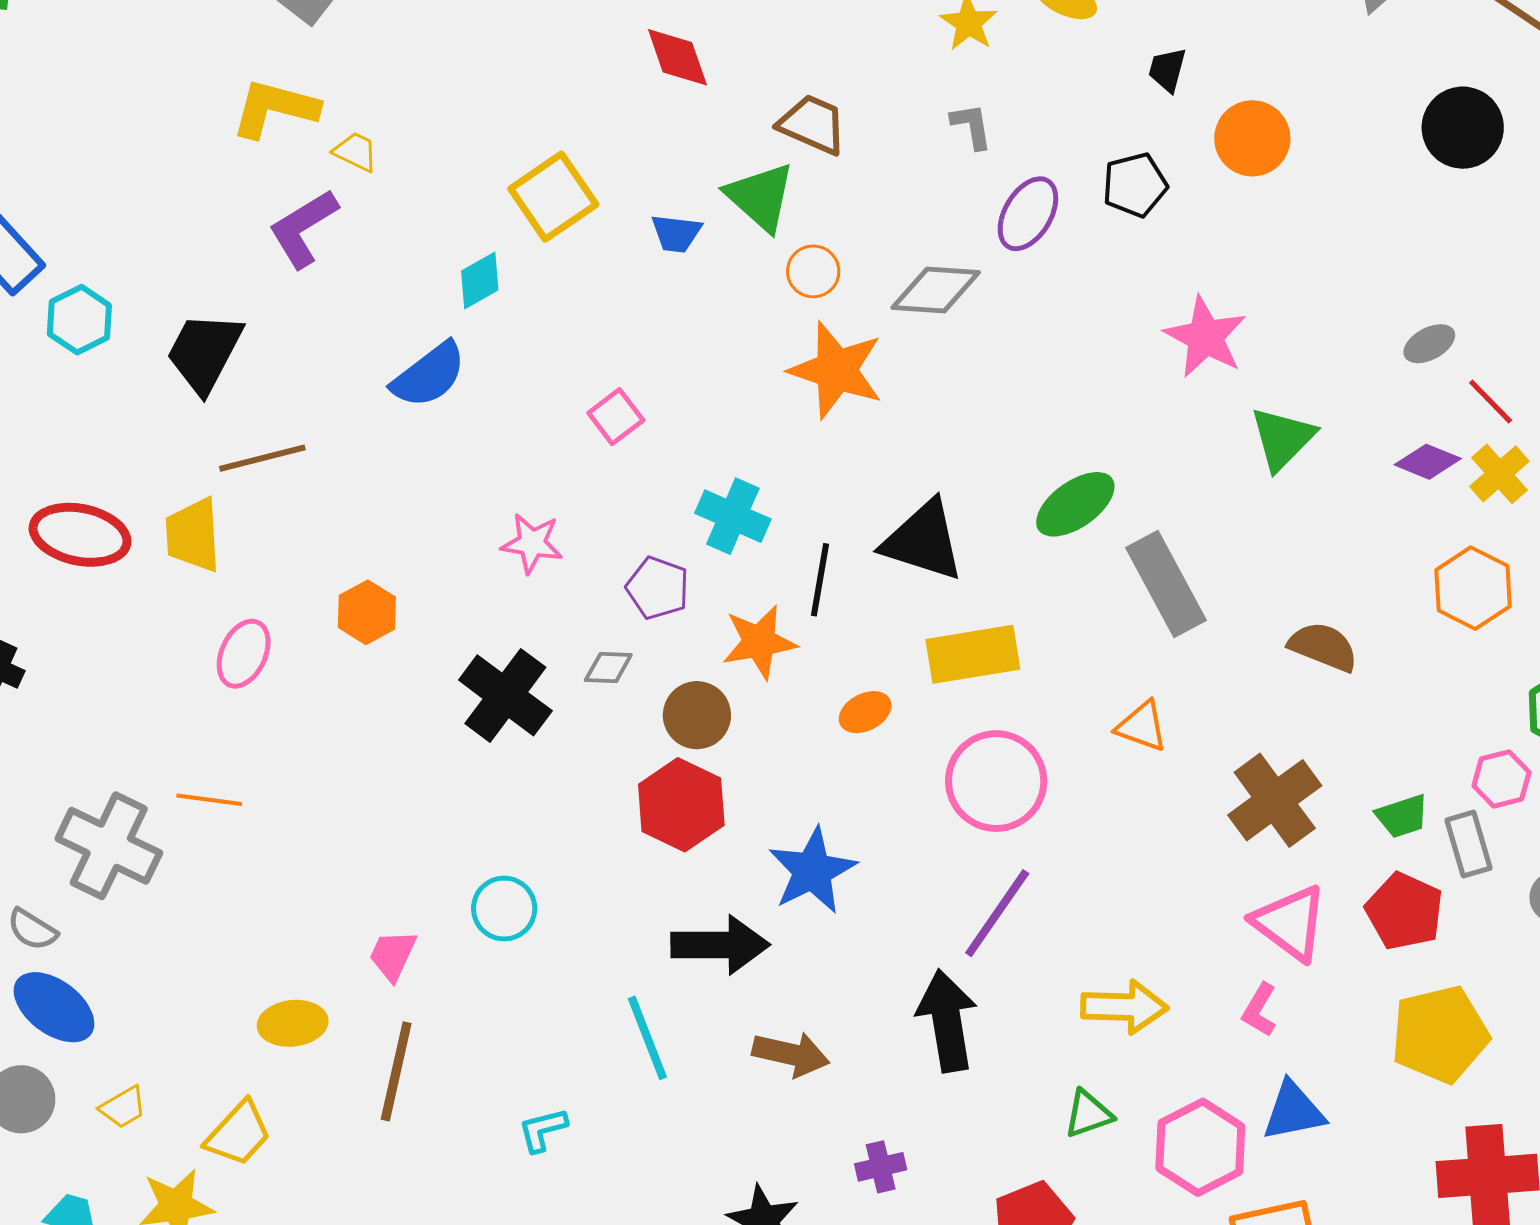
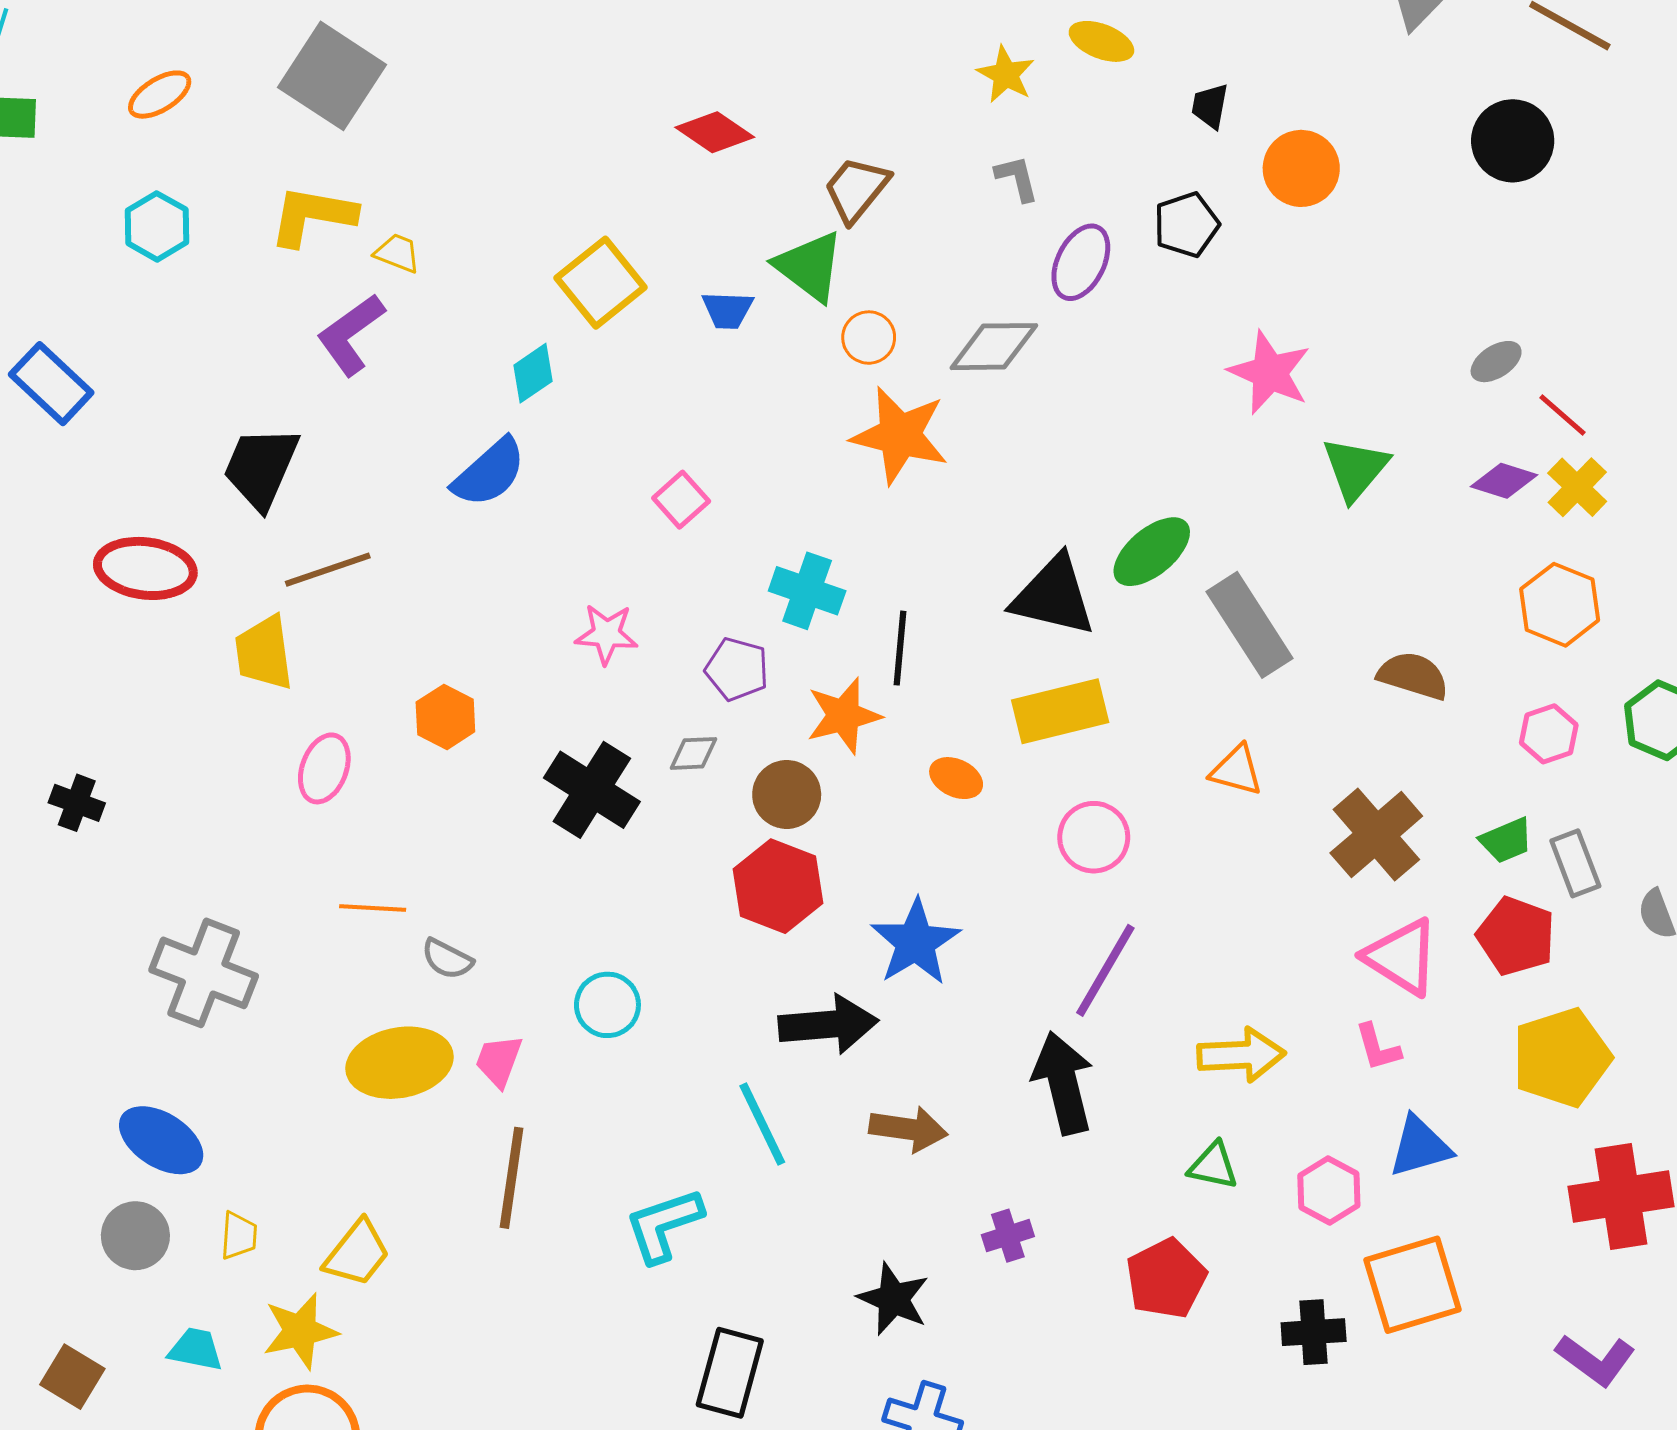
red diamond: (677, 57) -> (715, 132), turned -32
brown trapezoid: (813, 124) -> (856, 189), turned -70
cyan hexagon: (79, 320) -> (157, 226), moved
red ellipse: (80, 535) -> (145, 568), moved
black triangle: (923, 541) -> (1054, 596), moved
orange ellipse: (865, 712) -> (956, 778), turned 57
pink hexagon: (1501, 779) -> (1549, 734), moved
pink circle: (996, 781) -> (1094, 837), size x0.7
orange line: (209, 800) -> (373, 908), moved
gray semicircle: (32, 930) -> (447, 959), moved
pink L-shape: (1259, 1010) -> (1378, 1047), turned -42
yellow ellipse: (293, 1023) -> (400, 1063), moved, size x1.5
yellow trapezoid: (123, 1107) -> (239, 1236), turned -51
green triangle: (1088, 1114) -> (1213, 1166), turned 36
cyan L-shape: (543, 1130) -> (664, 1225), size x1.6
pink hexagon: (1200, 1147) -> (1329, 1190), size x0.7

